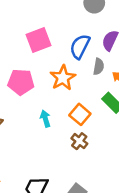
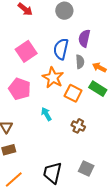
pink pentagon: (21, 82) -> (20, 89), turned 30
orange square: (80, 114) -> (73, 93), moved

